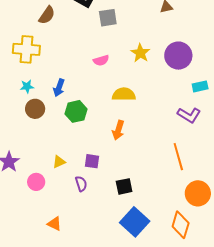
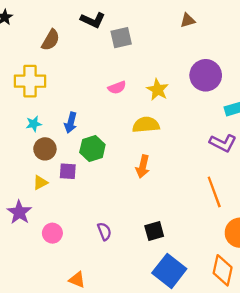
yellow star: (140, 53) -> (158, 90), moved
purple square: (92, 161) -> (68, 171), moved
yellow triangle: (59, 162) -> (40, 183), moved

